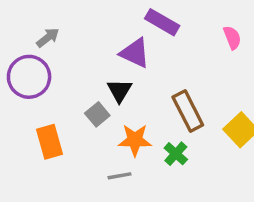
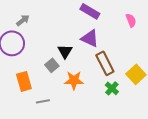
purple triangle: (135, 53) -> (90, 38), moved
green cross: (176, 154) -> (112, 88), moved
gray line: (120, 176) -> (43, 101), moved

